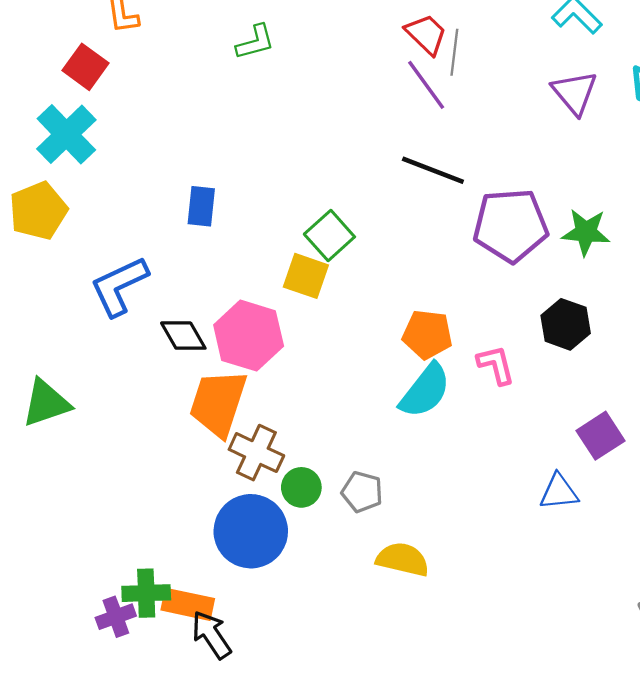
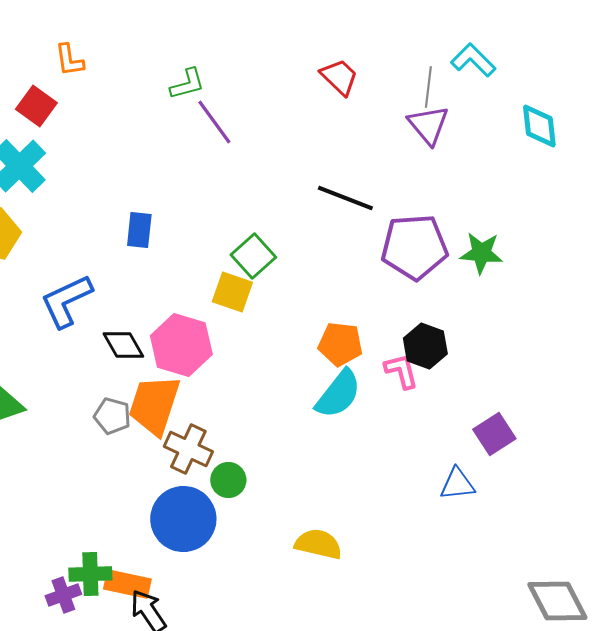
gray line: (454, 52) -> (428, 87), moved
purple line: (426, 85) -> (214, 122), moved
purple triangle: (575, 93) -> (428, 125), moved
black hexagon: (566, 324) -> (425, 346), moved
gray pentagon: (362, 492) -> (112, 416), moved

